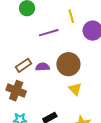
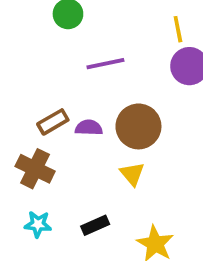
yellow line: (71, 16) -> (178, 29), moved
yellow triangle: (75, 89) -> (132, 174), moved

